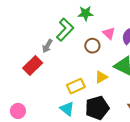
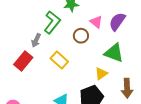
yellow triangle: (101, 77) -> (101, 74), moved
yellow rectangle: (76, 86) -> (59, 60), moved, turned 72

